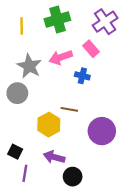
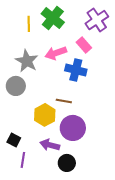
green cross: (57, 19) -> (53, 18), turned -35
yellow line: (22, 26) -> (29, 24), moved
blue cross: (82, 76) -> (76, 70), size x1.5
purple circle: (102, 131) -> (73, 128), moved

